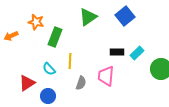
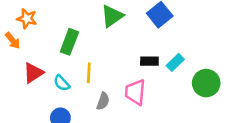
orange star: (36, 22) -> (27, 19), moved
orange arrow: (11, 36) -> (13, 41), turned -104
red triangle: (27, 83) -> (33, 73), moved

